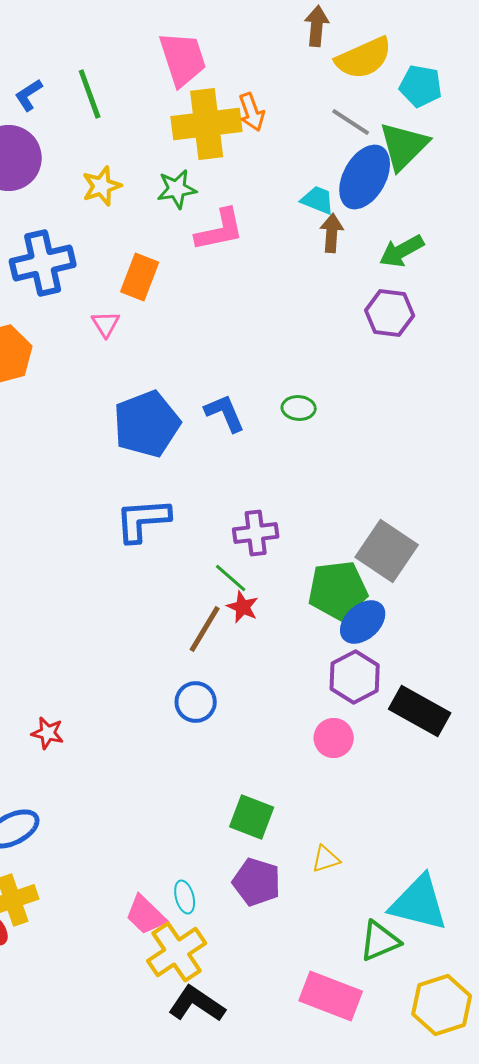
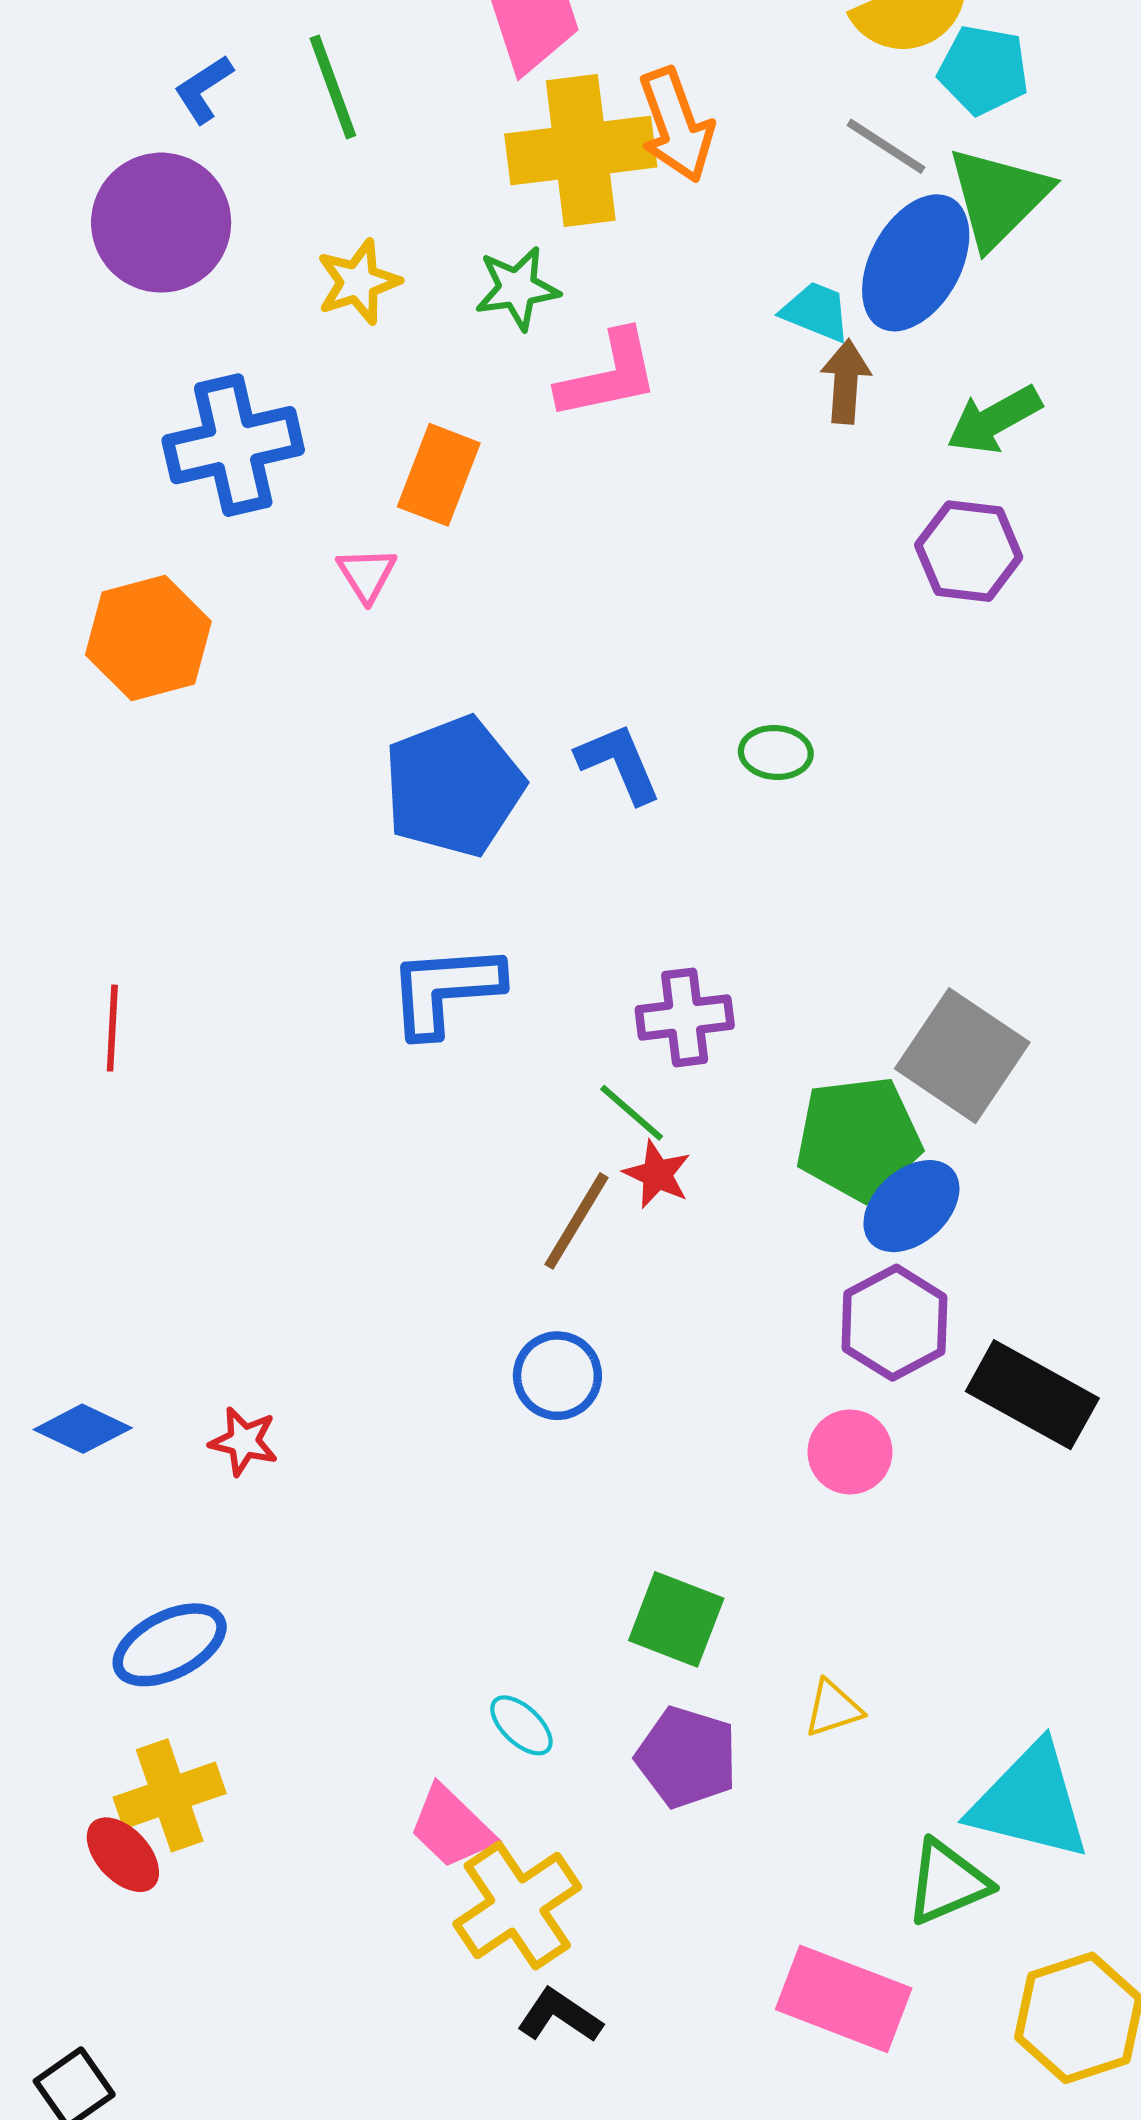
cyan pentagon: (421, 86) -> (984, 70), moved
orange arrow: (252, 112) -> (676, 125), size x1.4
cyan ellipse: (185, 897) -> (521, 1725), moved, turned -32
black L-shape: (197, 1004) -> (560, 2016), size x0.7

